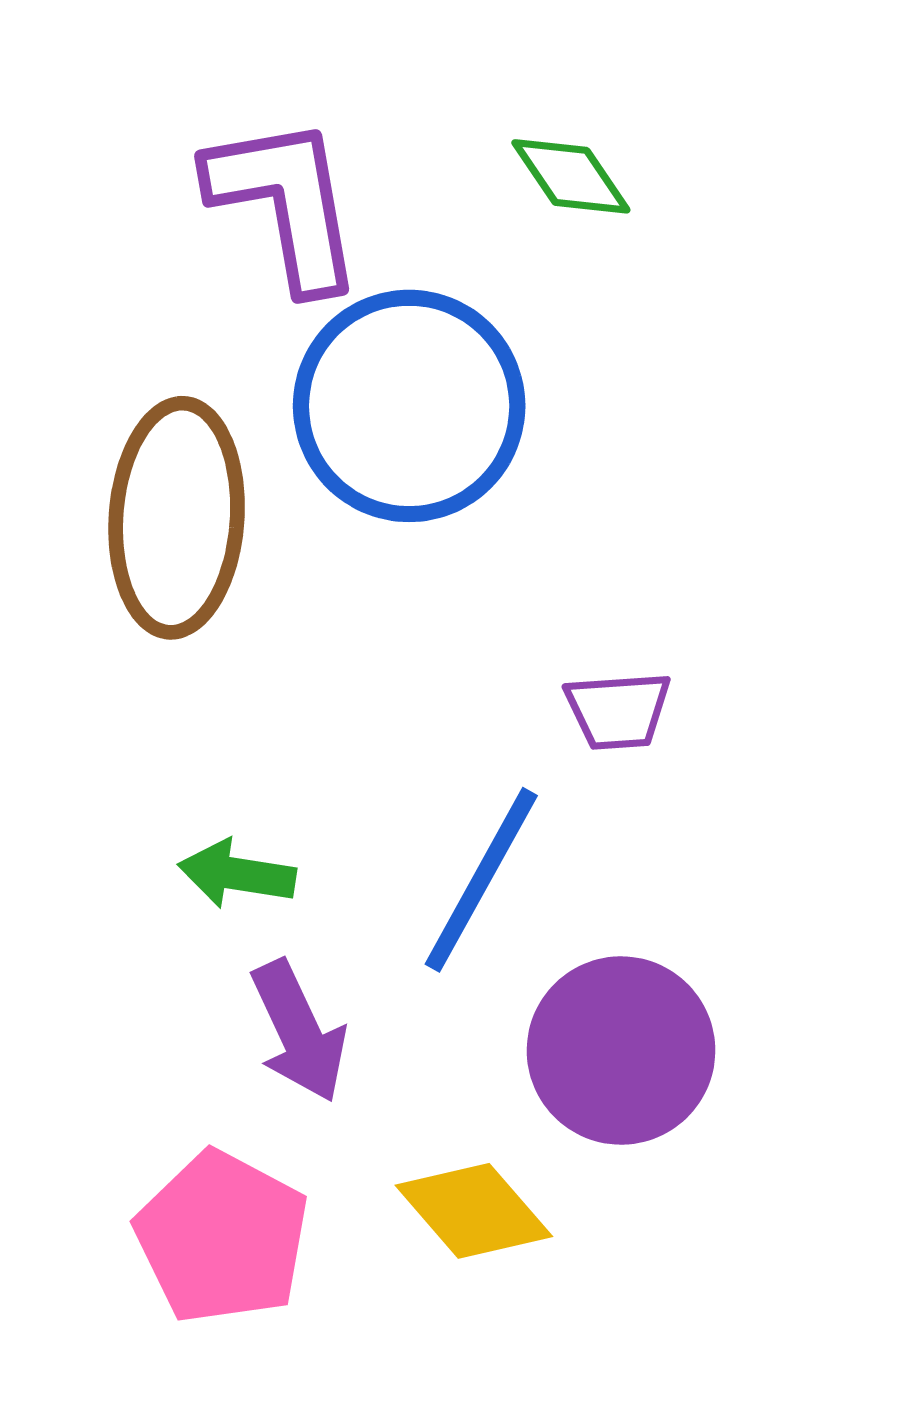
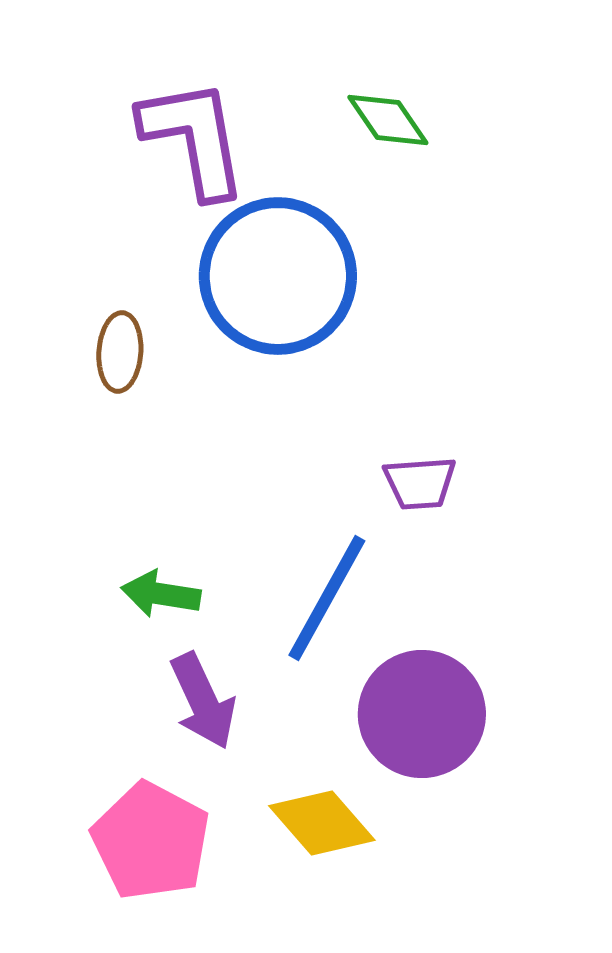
brown ellipse: (177, 518) -> (120, 352), size x0.5

